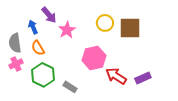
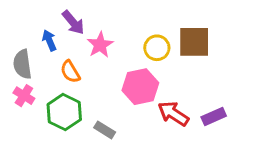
yellow circle: (105, 23) -> (157, 48), moved
orange semicircle: (38, 48) -> (70, 72), moved
pink cross: (16, 64) -> (24, 96), turned -32

